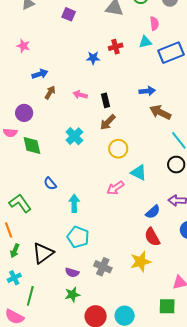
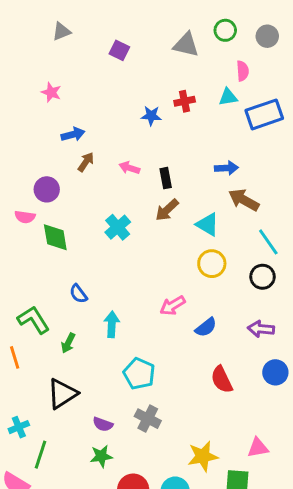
yellow circle: (118, 149) -> (212, 264), moved
cyan triangle: (139, 173) -> (208, 224), moved
blue semicircle: (153, 212) -> (206, 327), moved
cyan pentagon: (78, 237) -> (139, 374), moved
green arrow: (15, 251) -> (68, 343), moved
yellow star: (141, 262) -> (203, 456), moved

